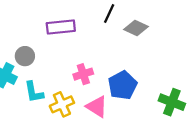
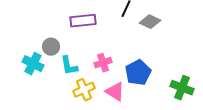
cyan L-shape: (34, 92) -> (69, 66), moved

